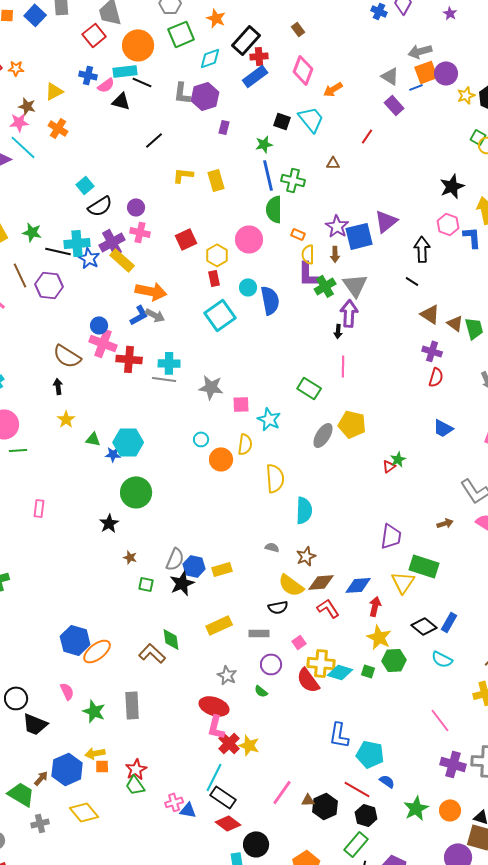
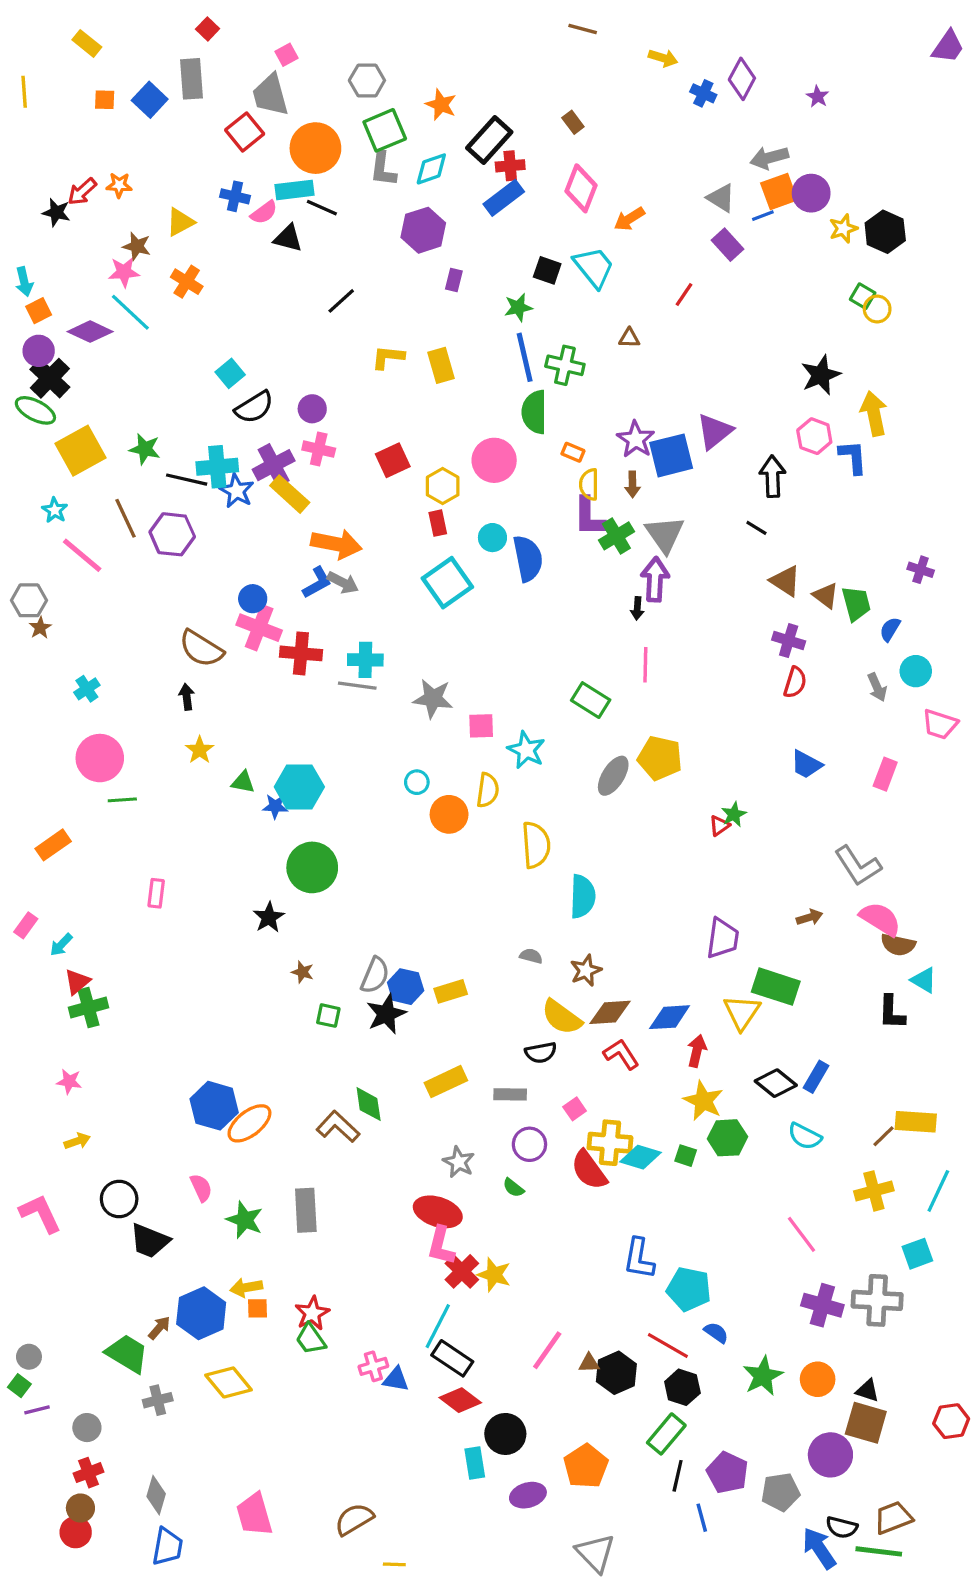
gray L-shape: (182, 93) -> (383, 169), moved

